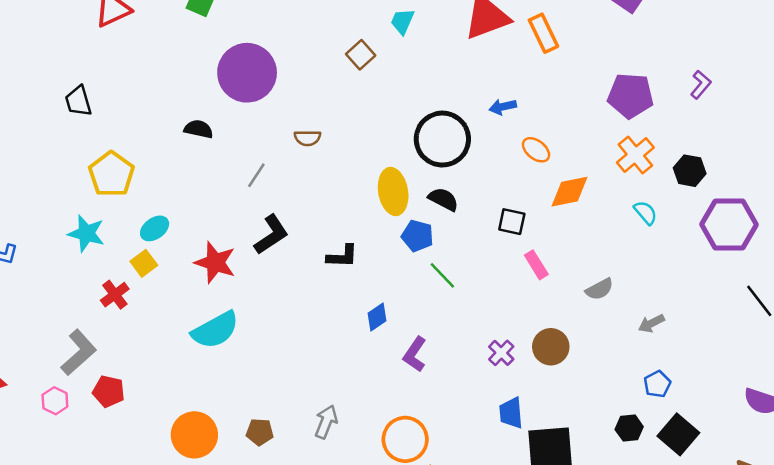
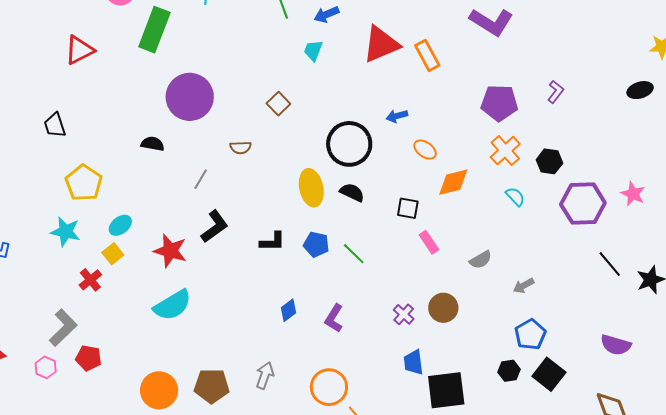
brown square: (361, 55) -> (278, 104), moved
blue pentagon: (417, 236) -> (316, 244), moved
blue diamond: (377, 317) -> (289, 310), moved
blue pentagon: (657, 384) -> (530, 334), size x1.4
brown pentagon: (260, 432) -> (212, 386), size x1.6

